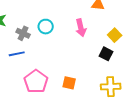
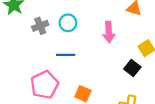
gray cross: (23, 33) -> (40, 26), turned 32
blue line: (17, 54) -> (66, 55), moved

